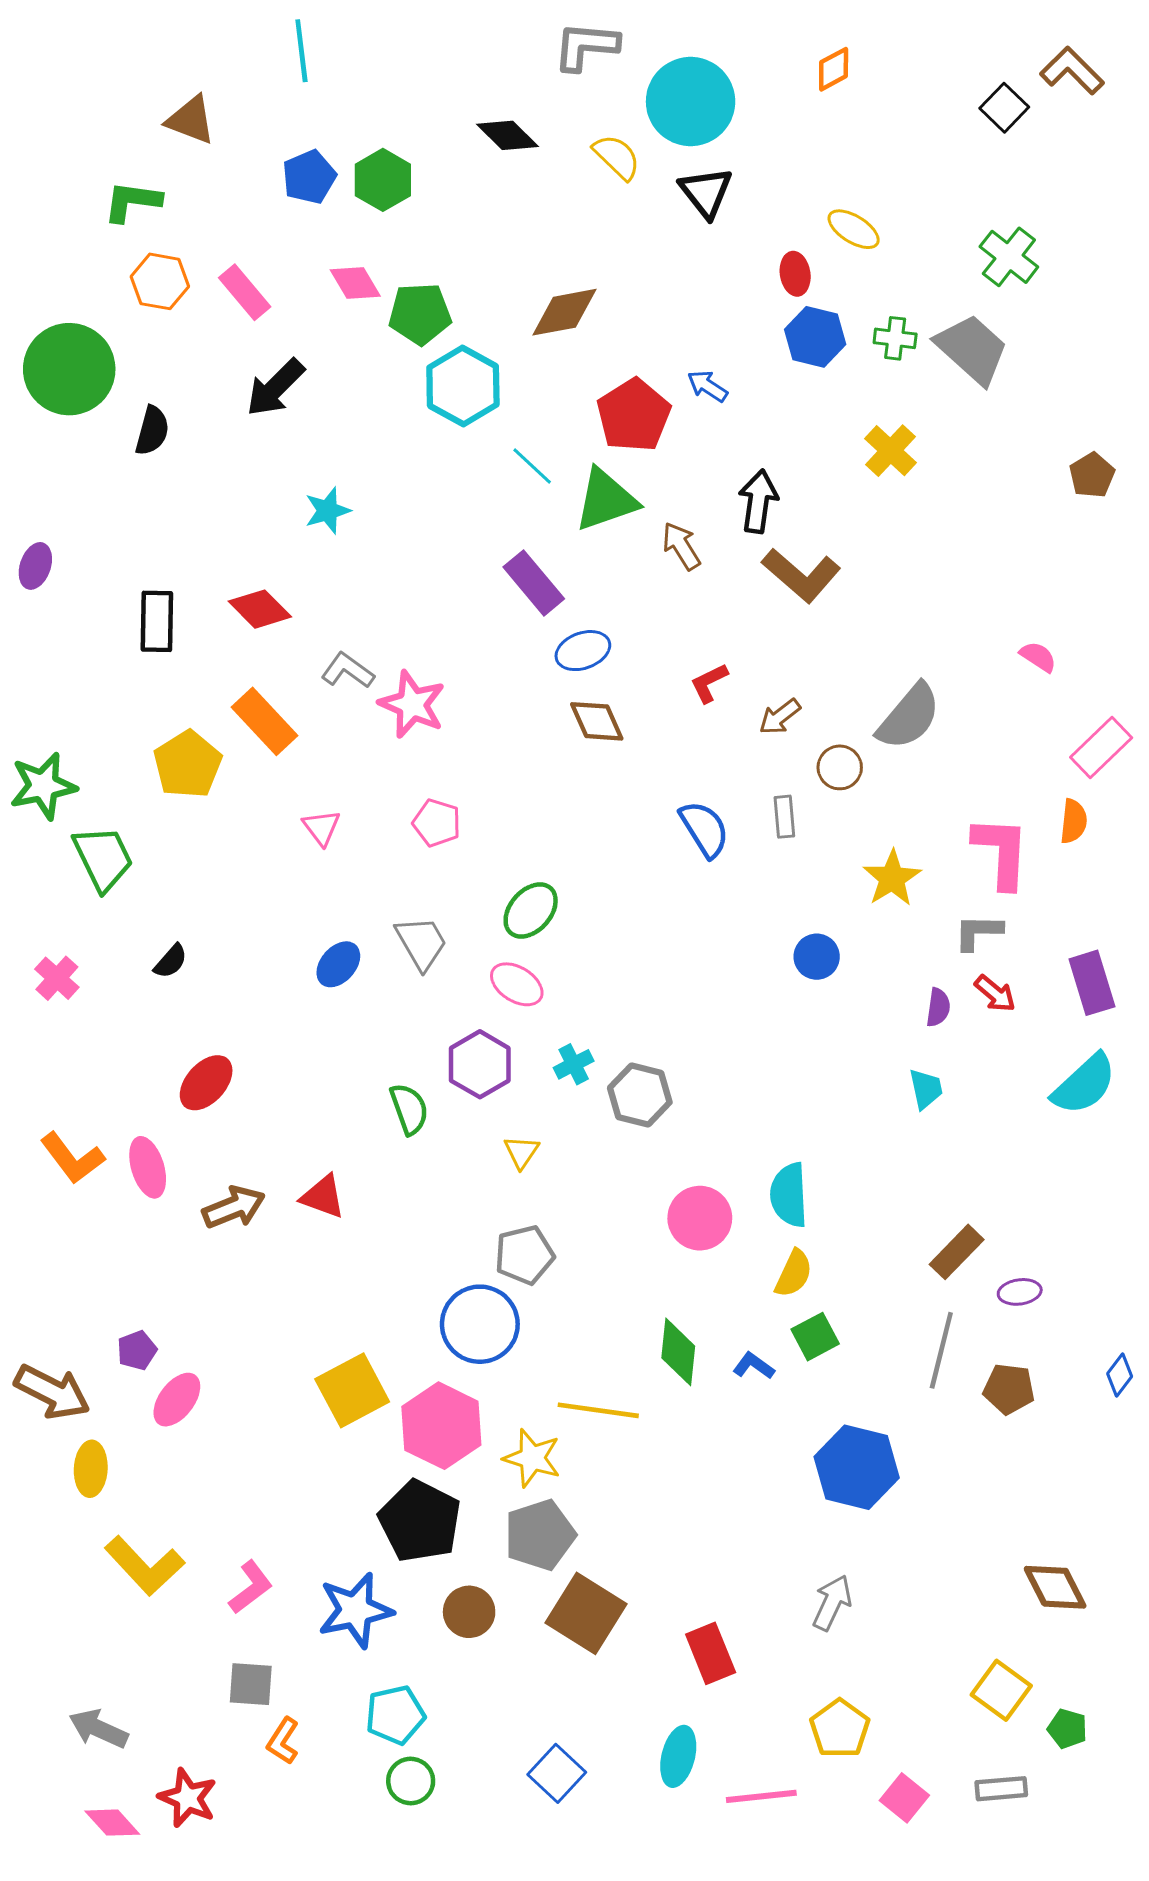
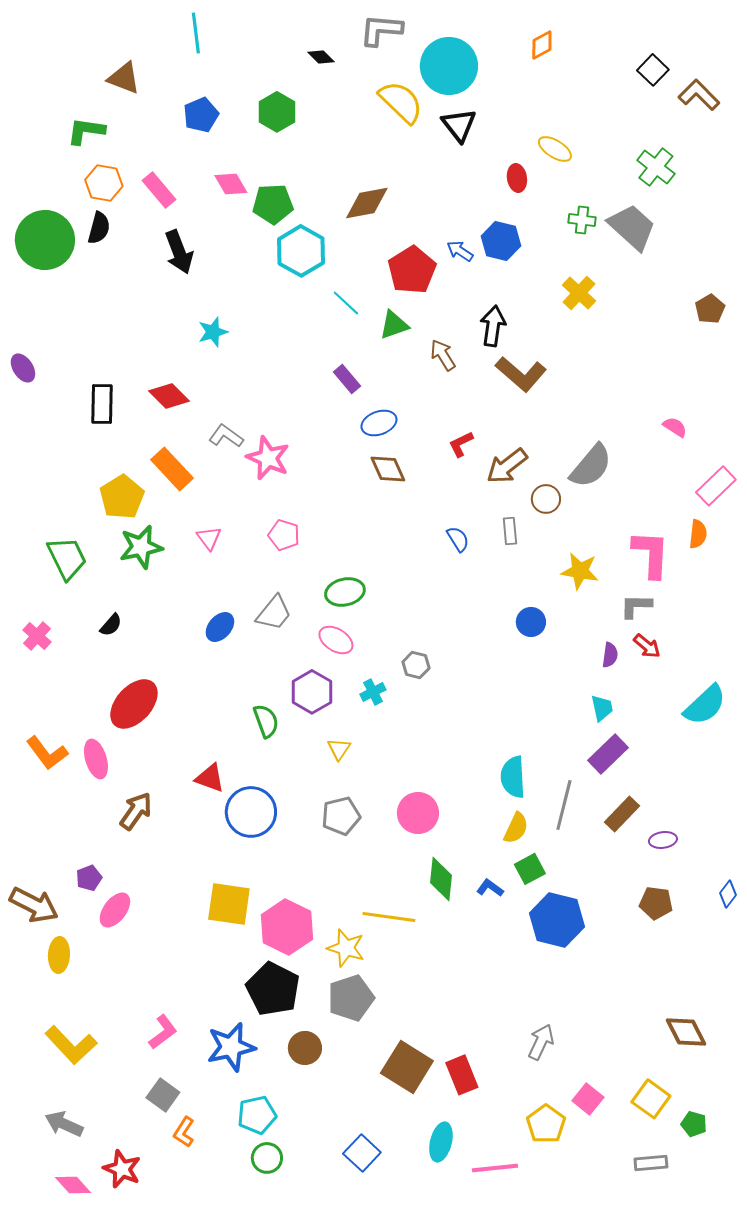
brown L-shape: (1072, 71) -> (699, 95), moved
black diamond: (508, 135) -> (321, 57), moved, size x0.7
yellow semicircle: (617, 157) -> (401, 102), size x1.4
green hexagon: (383, 180) -> (277, 112), moved
blue hexagon: (815, 337) -> (501, 241), moved
black arrow: (275, 388) -> (179, 252), turned -66
black semicircle: (152, 431) -> (99, 228), moved
green triangle: (606, 500) -> (394, 325), size x0.7
purple ellipse: (35, 566) -> (23, 368), turned -52
purple rectangle: (534, 583) -> (347, 379), size x0.7
brown arrow: (780, 717) -> (507, 466), size x1.5
green star: (43, 786) -> (141, 547), moved
blue semicircle: (704, 829) -> (458, 539), size x0.7
yellow star: (892, 878) -> (580, 571), turned -30
green ellipse: (531, 910) -> (345, 592), turned 36
gray trapezoid: (421, 943) -> (274, 613), turned 69
purple rectangle: (1092, 983) -> (608, 754), moved, turned 63
red ellipse: (206, 1083) -> (134, 704), size x1.4
gray hexagon: (640, 1095) -> (416, 665), moved, size x0.7
brown arrow: (234, 1207) -> (136, 811), moved, turned -33
pink circle: (700, 1218) -> (418, 813), moved
blue circle: (480, 1324) -> (251, 812), moved
gray line: (941, 1350) -> (564, 805), moved
yellow square: (352, 1390) -> (229, 904), turned 36
blue hexagon: (857, 1467) -> (557, 920), moved
yellow L-shape: (145, 1566) -> (71, 1045), moved
brown square: (586, 1613) -> (407, 1067), moved
gray square: (251, 1684) -> (163, 1095), turned 32
pink square: (904, 1798) -> (588, 1099), moved

